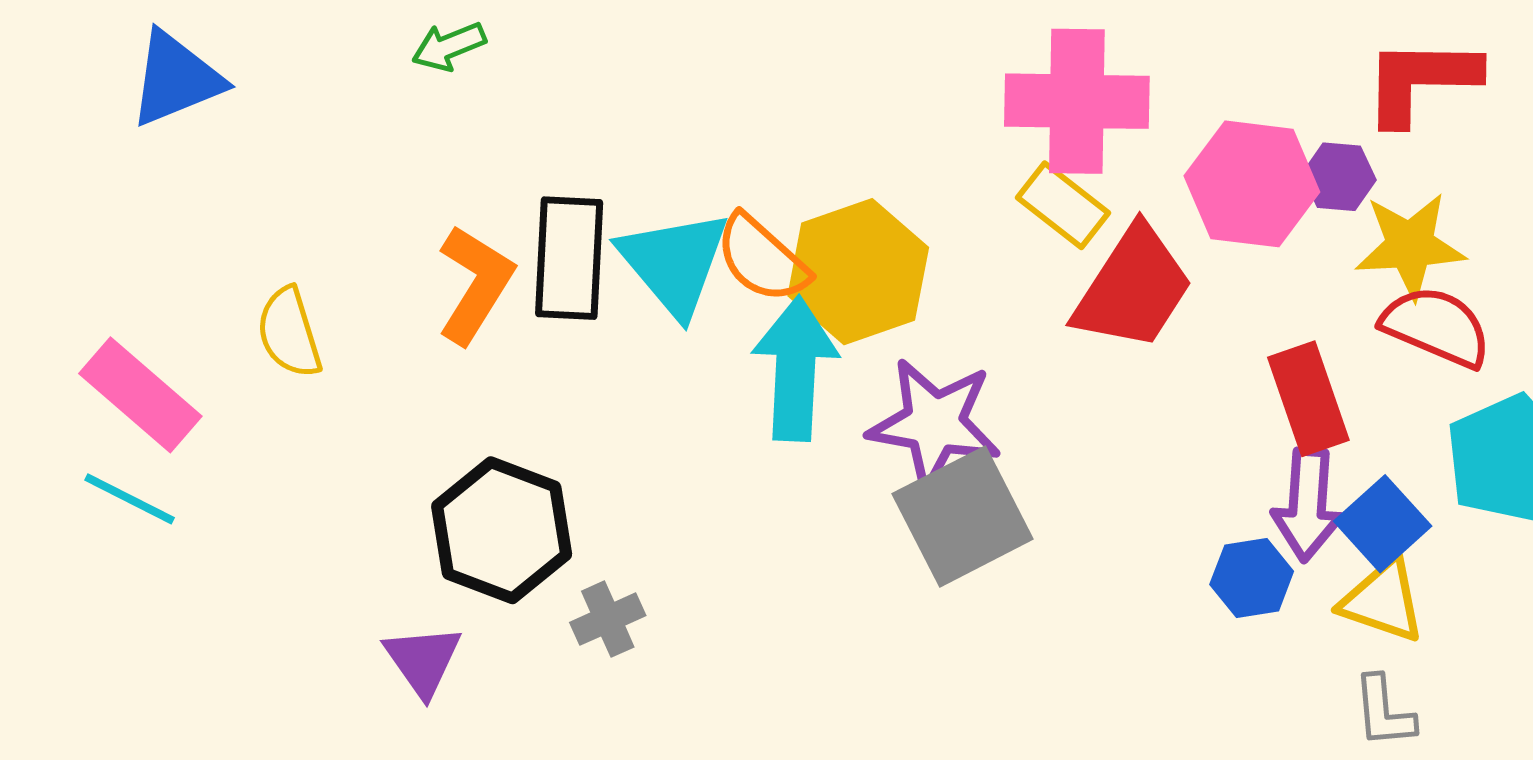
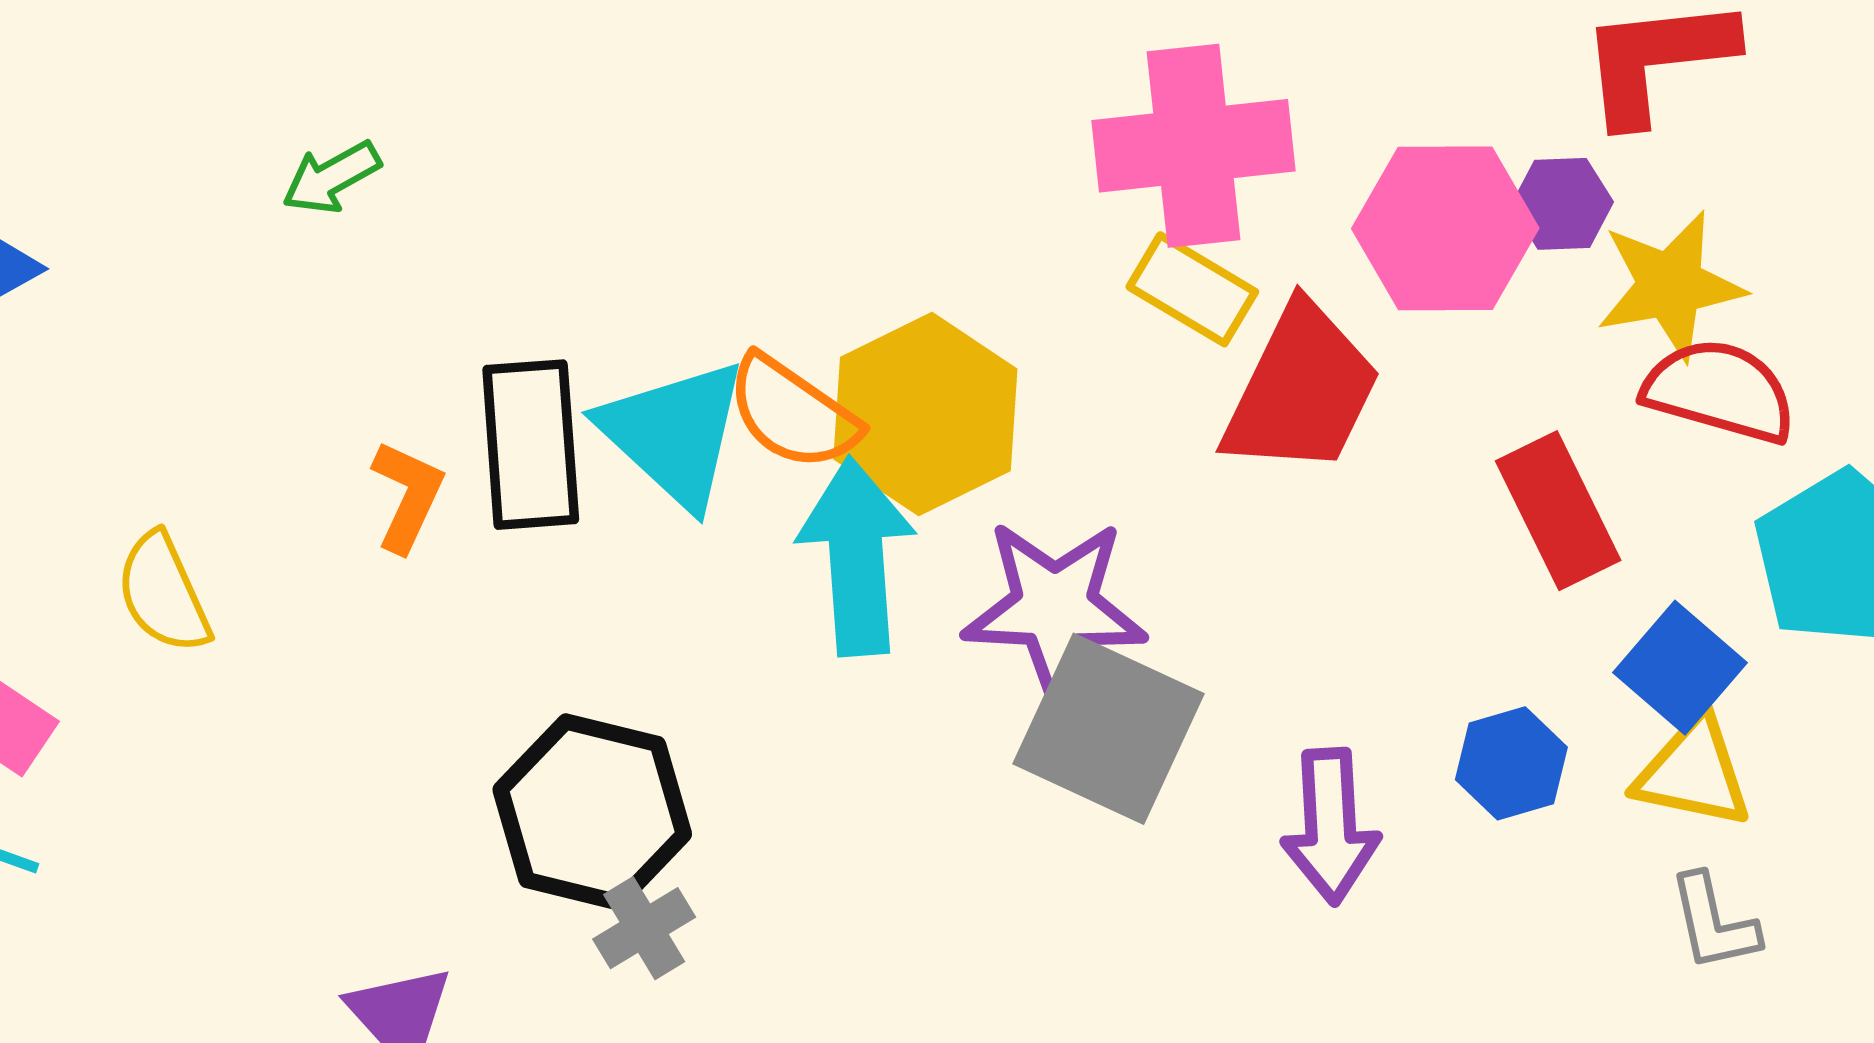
orange L-shape: (475, 284) -> (408, 496), size x0.7
purple arrow: (1308, 505) -> (1330, 826), moved
gray square: (963, 516) -> (1109, 729), turned -31
black hexagon: (502, 530) -> (592, 812), moved

